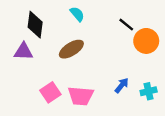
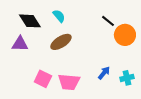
cyan semicircle: (77, 14) -> (59, 16), moved
black diamond: (35, 25) -> (30, 21), turned -40
pink square: (50, 92) -> (43, 79), turned -30

